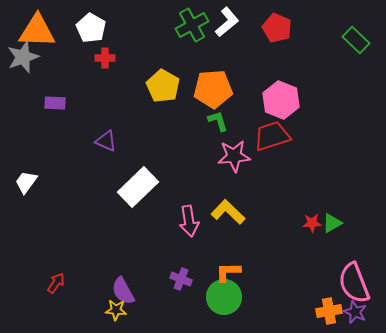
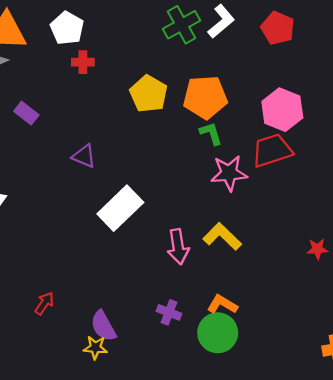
purple rectangle: (55, 103) -> (26, 113), turned 35
orange L-shape: (228, 272) -> (222, 304), turned 32
red arrow: (56, 283) -> (44, 303), moved

